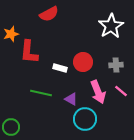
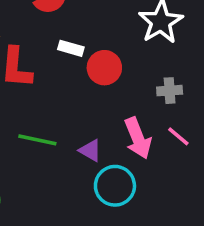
red circle: (83, 62) -> (104, 68), moved
white rectangle: (60, 68) -> (71, 48), moved

